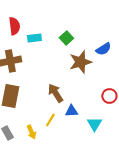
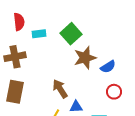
green square: (66, 38) -> (71, 34), size x1.5
blue semicircle: (103, 49) -> (108, 67), moved

